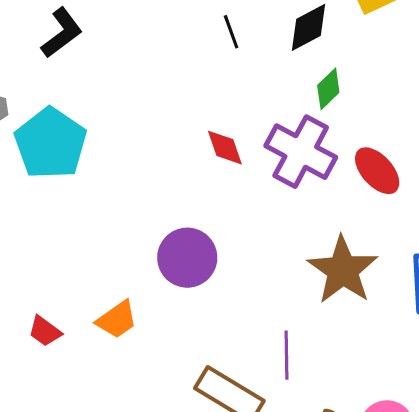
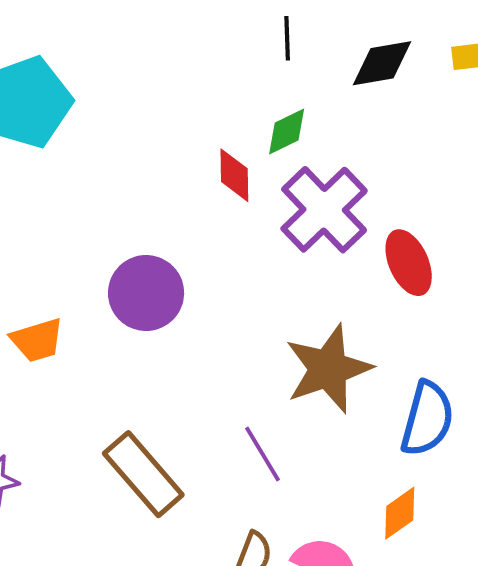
green diamond: (328, 89) -> (287, 132), moved
purple line: (286, 355) -> (262, 454), moved, turned -48

